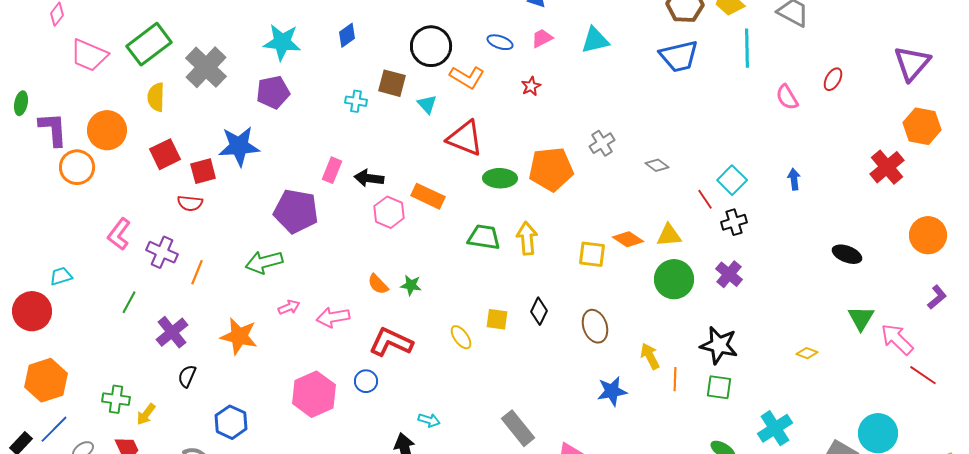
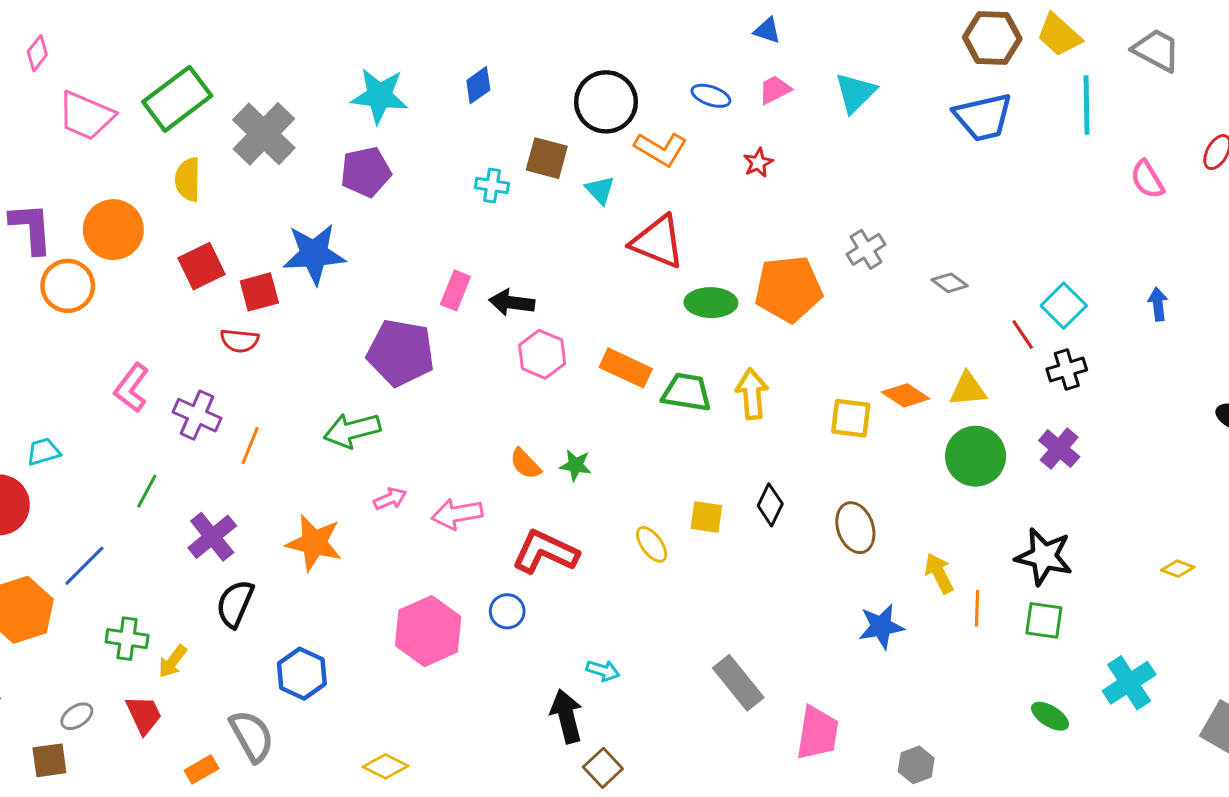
cyan triangle: (595, 40) -> (855, 93), turned -32
orange rectangle: (428, 196) -> (626, 368), moved
black semicircle: (187, 376) -> (235, 604), size x1.4
blue line: (54, 429) -> (84, 566), moved

